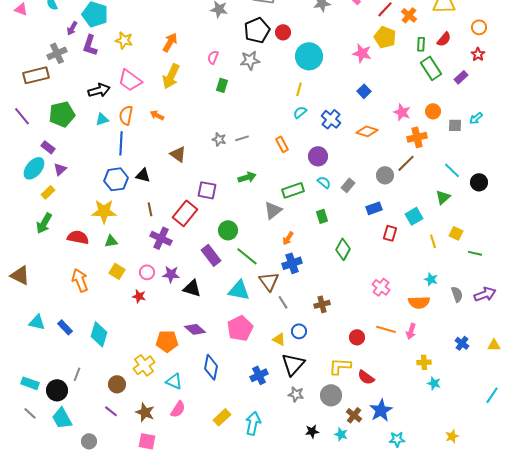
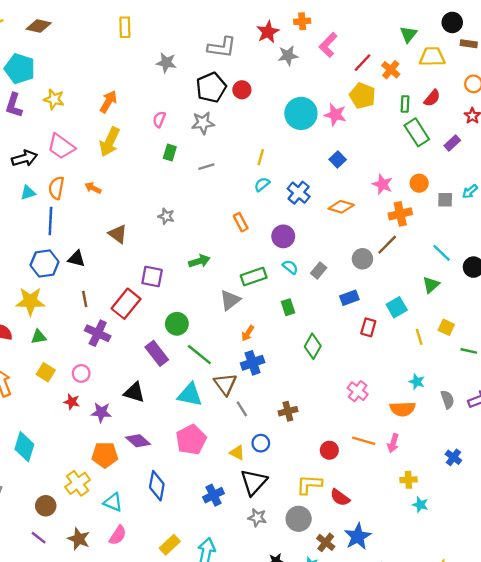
cyan circle: (309, 56) -> (301, 113), moved
gray line: (242, 138) -> (206, 167), moved
purple star: (171, 274) -> (101, 412), moved

